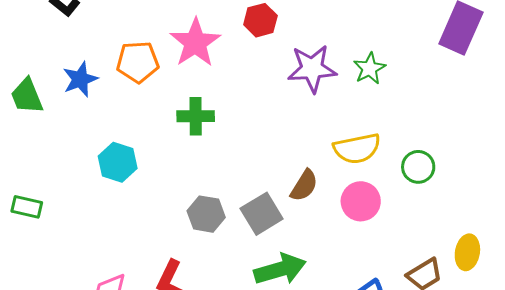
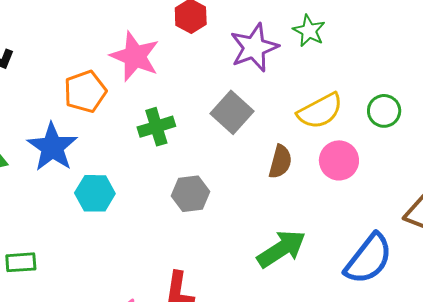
blue star: (80, 79) -> (52, 147), moved, size x1.4
gray hexagon: (206, 214) -> (191, 194), moved
gray square: (262, 214) -> (232, 112), moved

